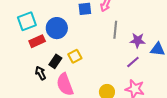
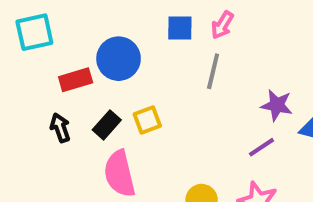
cyan square: (27, 21) -> (34, 32), moved
gray line: (115, 30) -> (213, 71), moved
black arrow: (41, 73) -> (60, 128), moved

